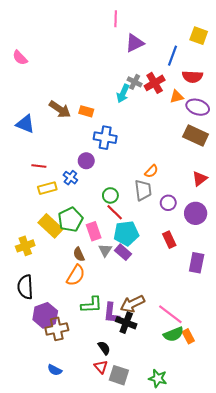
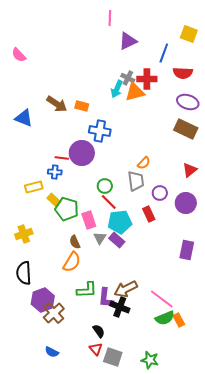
red cross: (155, 83) -> (147, 79), turned 30
orange triangle: (177, 97) -> (135, 92), moved, size x1.5
purple circle: (86, 161) -> (82, 153), size x1.6
red line: (39, 166) -> (62, 158), moved
blue cross: (70, 178) -> (55, 172), moved, turned -32
yellow rectangle: (47, 188) -> (34, 187), moved
green pentagon: (70, 220) -> (67, 209), turned -30
yellow rectangle: (50, 226) -> (54, 200), moved, size x0.6
red rectangle: (169, 240) -> (149, 214), moved
brown cross: (57, 329) -> (54, 313), turned -30

